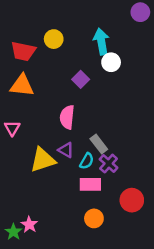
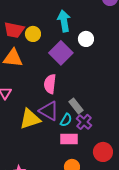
yellow circle: (54, 39) -> (33, 34), moved
cyan arrow: (101, 41) -> (64, 21), moved
purple square: (81, 79) -> (61, 53), size x1.6
purple triangle: (66, 150) -> (49, 111), size x1.5

